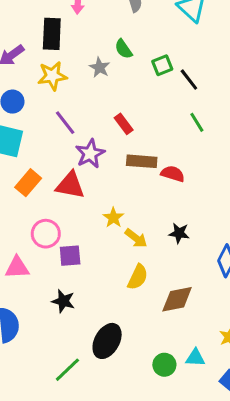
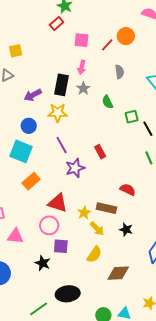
gray star: (100, 67) -> (83, 88), moved
brown rectangle: (142, 161) -> (106, 208), moved
red triangle: (70, 185) -> (58, 203), moved
pink circle: (46, 234) -> (49, 225), moved
purple square: (70, 256) -> (61, 246), moved
black ellipse: (107, 341) -> (68, 294), turned 45

